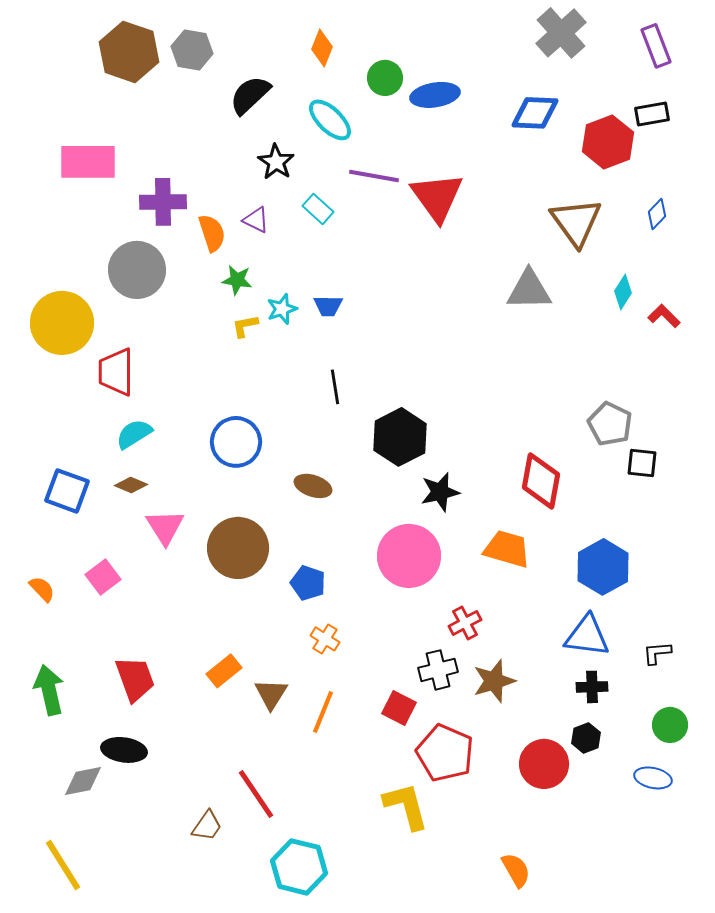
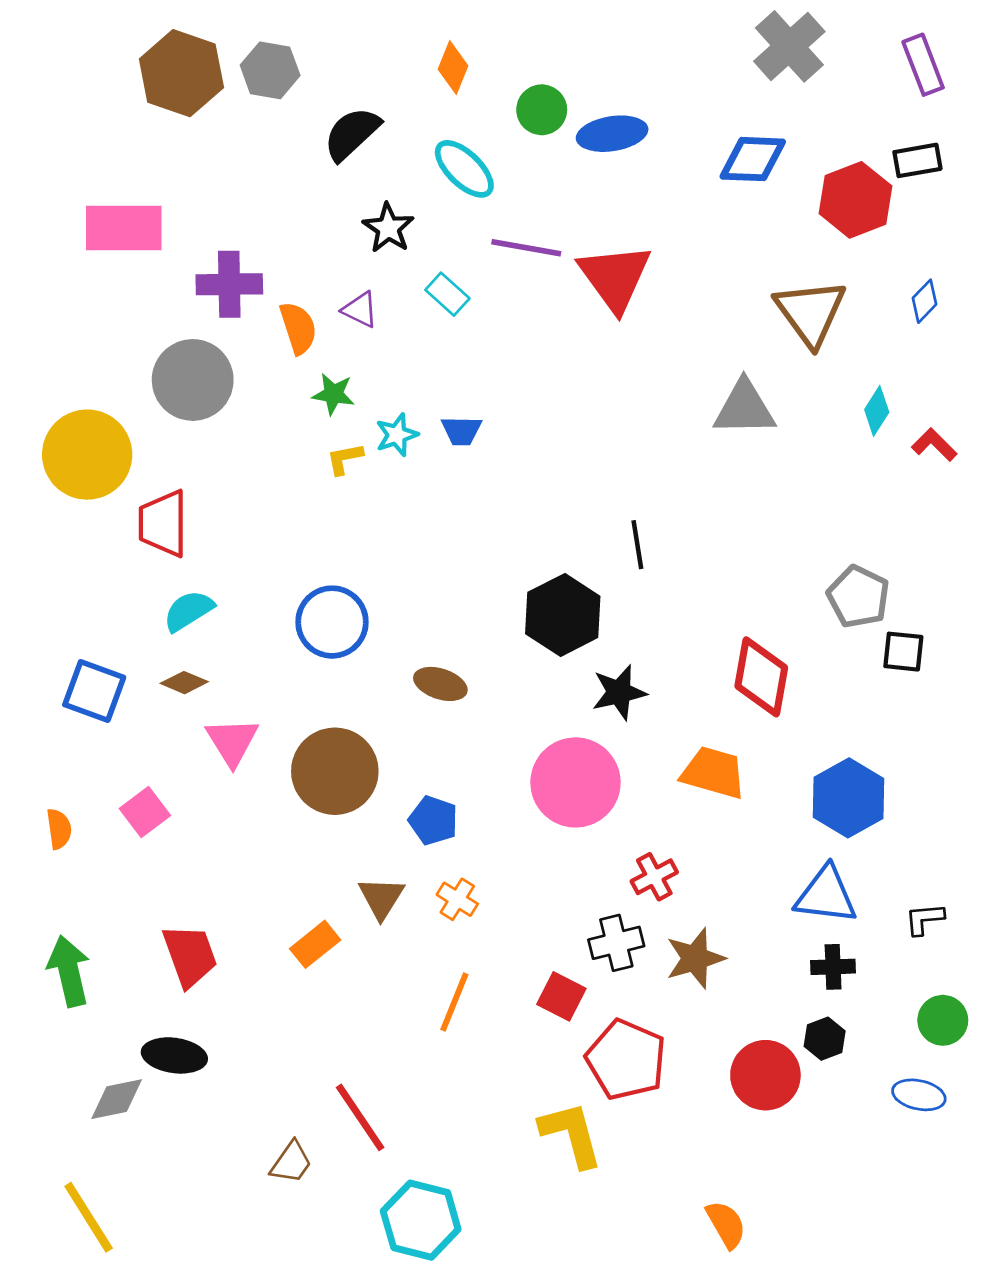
black line: (335, 387) -> (637, 545), moved
orange semicircle: (42, 589) -> (59, 829), turned 36
brown triangle: (271, 694) -> (381, 898), moved

